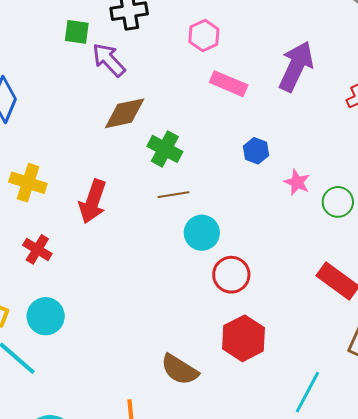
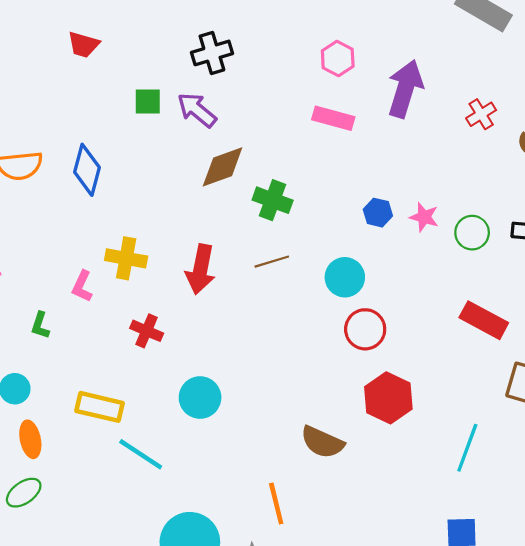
green square: (77, 32) -> (148, 101), moved
pink hexagon: (204, 36) -> (338, 58), moved
blue hexagon: (256, 151) -> (378, 213), moved
brown line: (173, 195) -> (272, 262), moved
cyan circle: (202, 233) -> (345, 277), moved
cyan circle: (46, 316) -> (200, 398), moved

